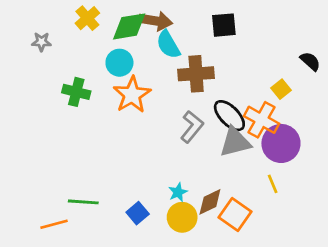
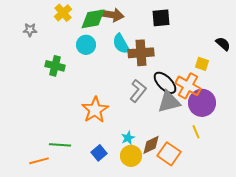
cyan semicircle: (168, 45) -> (121, 44), moved
yellow square: (281, 89) -> (202, 64), turned -32
orange star: (132, 95) -> (95, 110), moved

